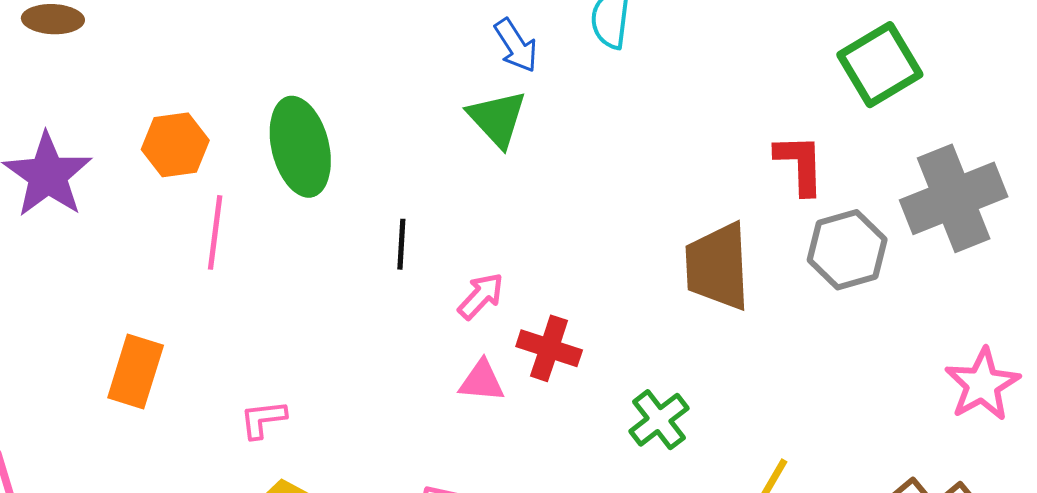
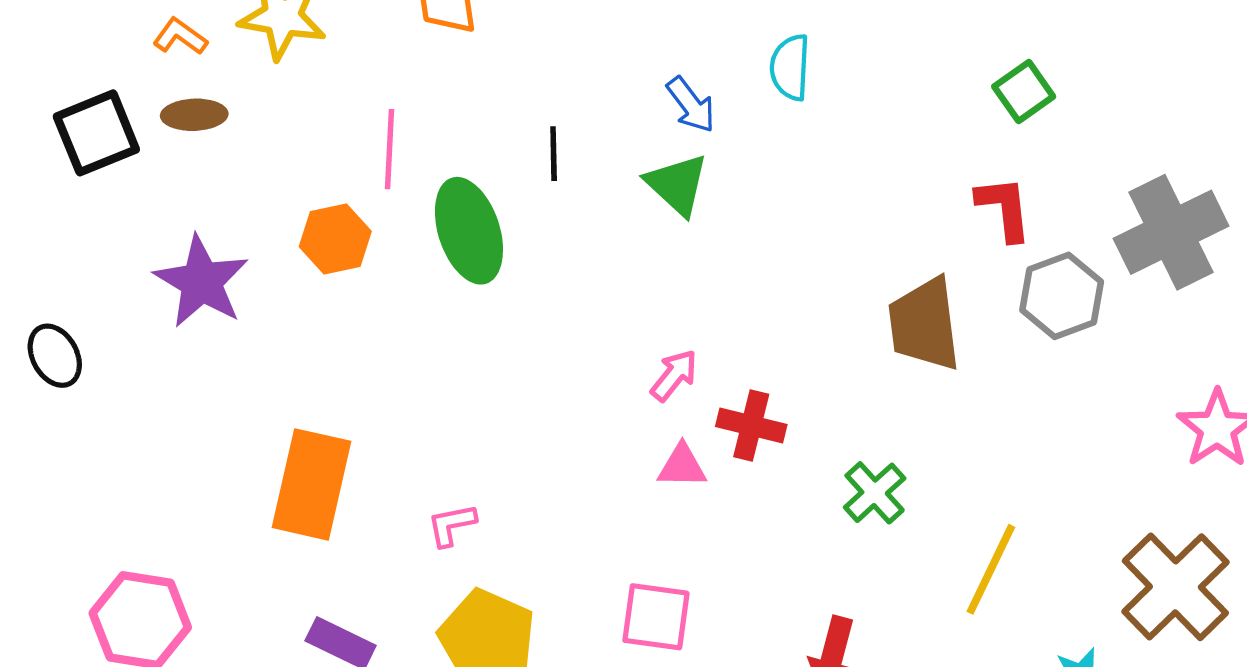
green square: (880, 65) -> (1024, 91), moved, size x0.7
pink line: (215, 232) -> (390, 149), moved
black line: (401, 244) -> (554, 154), moved
orange rectangle: (136, 372) -> (311, 484), size x1.4

